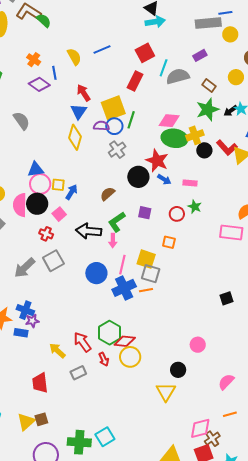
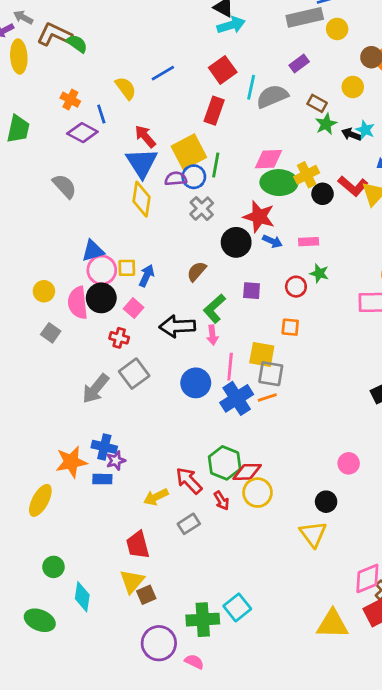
green star: (208, 109) -> (326, 124), moved, size x0.7
blue triangle: (79, 111) -> (142, 163), size x1.4
black arrow: (231, 111) -> (351, 134), turned 64
yellow arrow: (57, 351) -> (156, 497), turned -60
yellow triangle: (26, 422) -> (132, 581), moved

